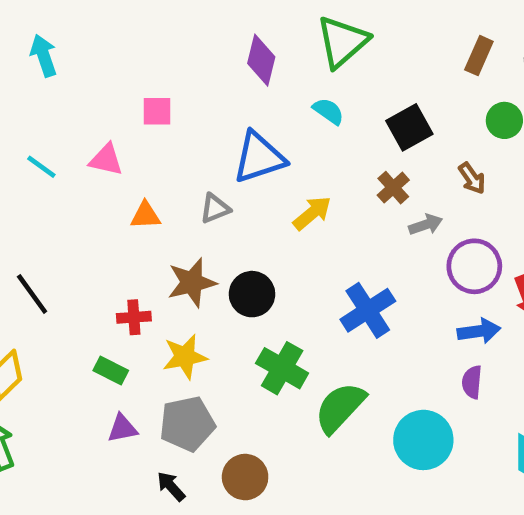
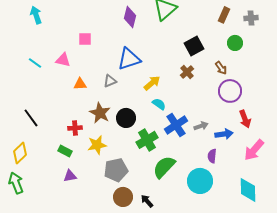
cyan semicircle: (328, 111) -> (159, 104), moved
gray arrow: (426, 225) -> (201, 126), moved
purple circle: (474, 266) -> (230, 91), moved
brown star: (192, 283) -> (100, 113), turned -30
green cross: (282, 368) -> (147, 140), moved, turned 30
purple semicircle: (472, 382) -> (212, 156), moved
gray pentagon: (187, 424) -> (116, 170), moved
black arrow: (171, 486) -> (147, 201), moved

